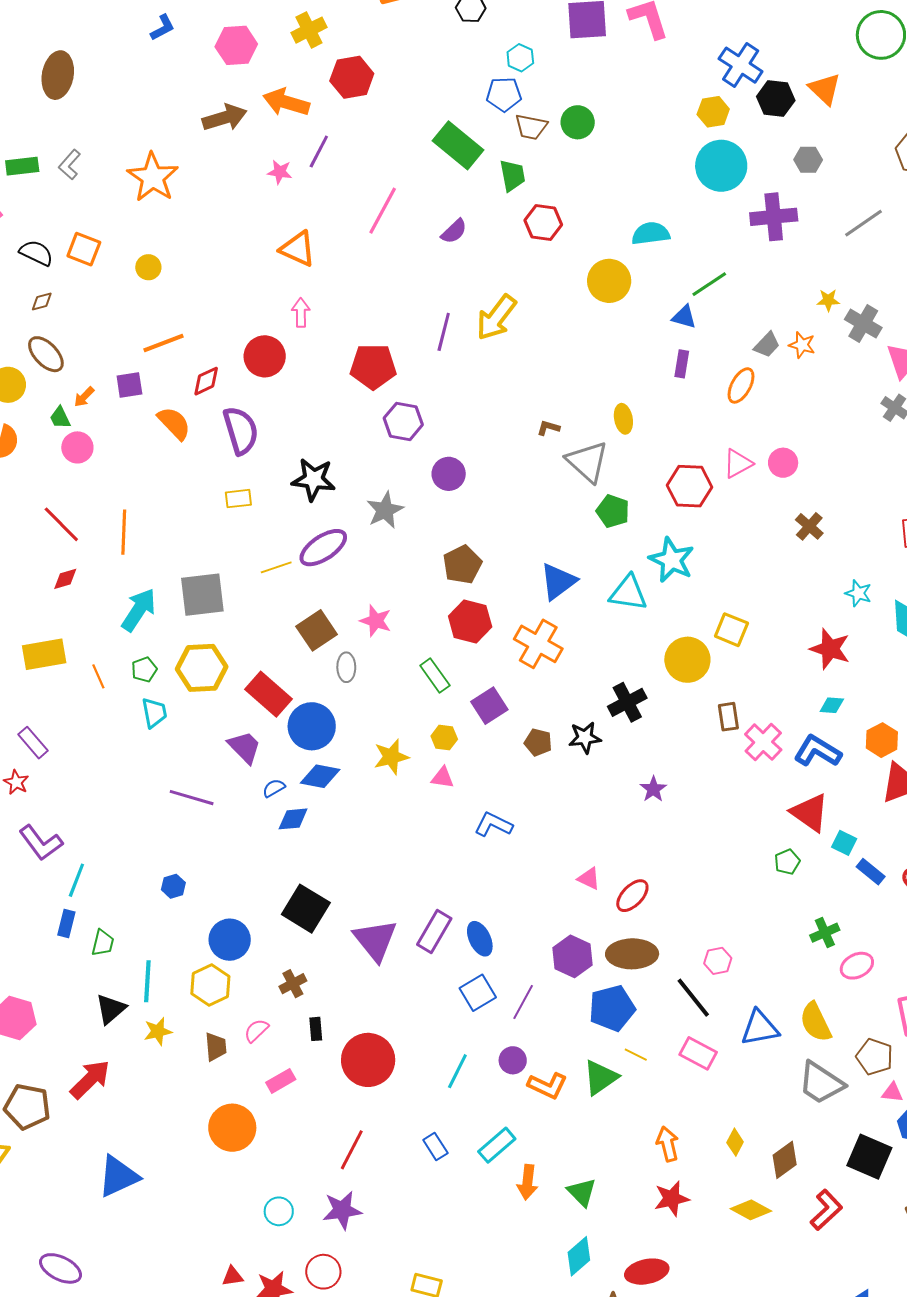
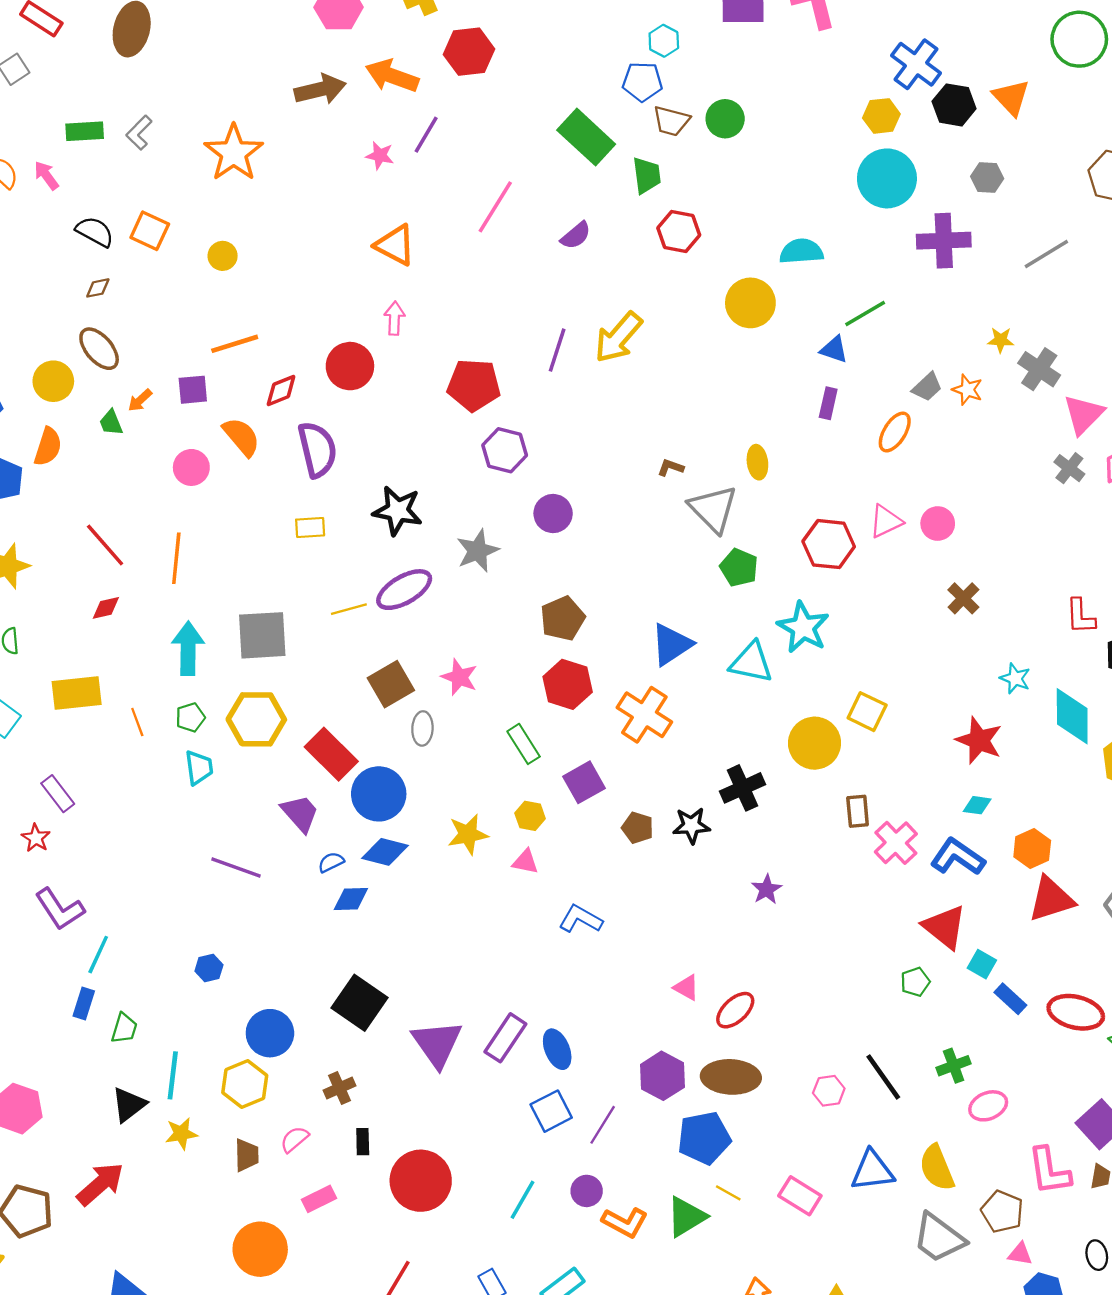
pink circle: (77, 447) -> (191, 467), moved
cyan arrow: (139, 610) -> (188, 648), turned -36
black line: (693, 998) -> (883, 1077), moved

